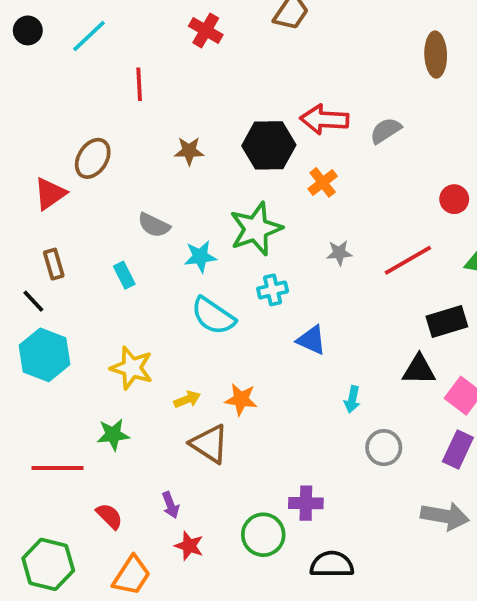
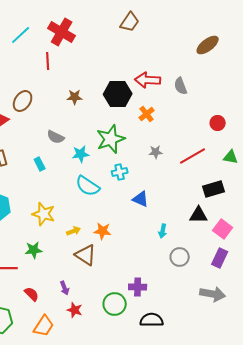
red cross: (206, 30) -> (62, 32), moved, size x1.5
brown ellipse: (436, 55) -> (208, 45), turned 55
gray semicircle: (386, 131) -> (181, 86), turned -78

